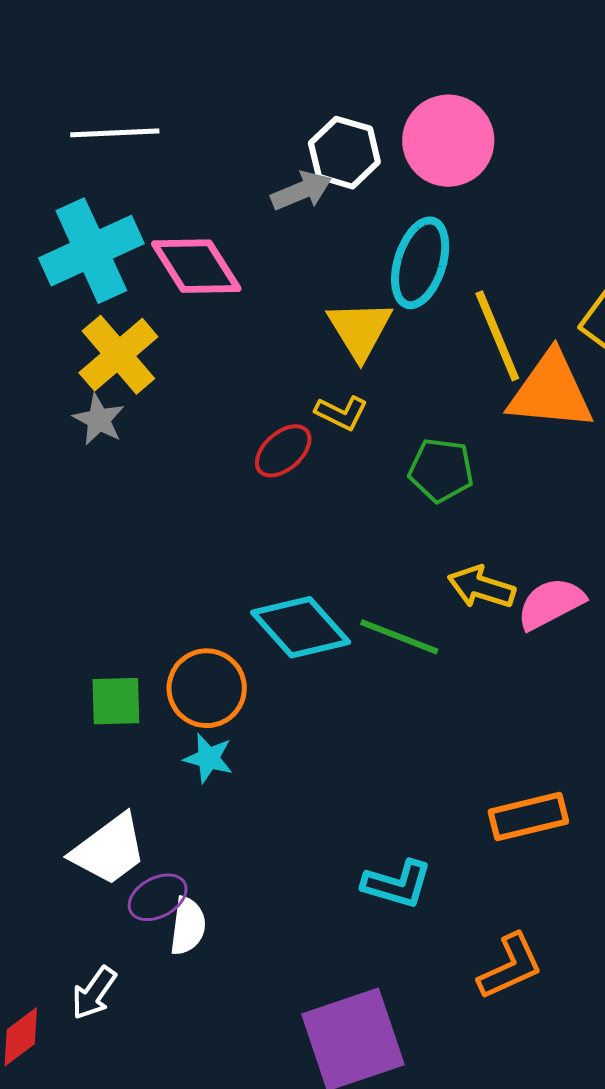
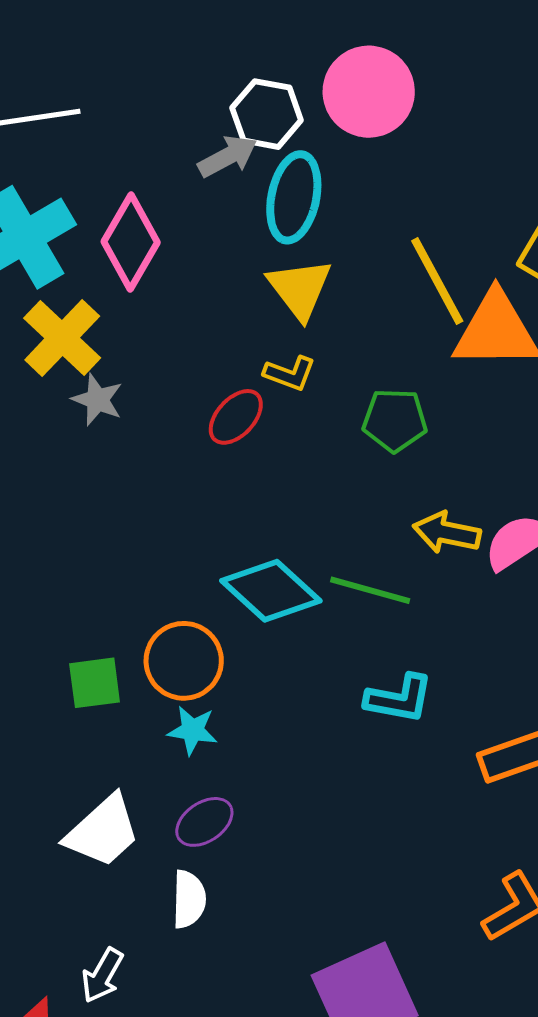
cyan ellipse: (420, 263) -> (294, 197), moved
pink diamond: (196, 266) -> (131, 242), turned 68
gray star: (99, 420) -> (97, 400), moved
cyan L-shape: (397, 884) -> (399, 699), moved
purple ellipse: (158, 897) -> (204, 822), moved

